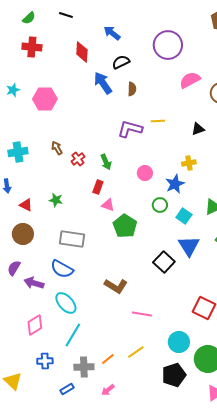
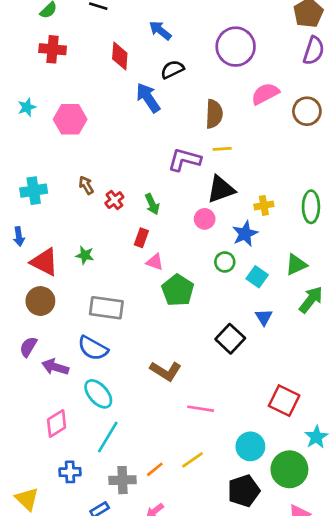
brown semicircle: (132, 89) -> (214, 114), moved, size x1.5
black triangle: (198, 129) -> (221, 189), moved, size x1.6
red triangle: (26, 205) -> (44, 262), size x1.6
blue triangle: (189, 246) -> (264, 317), size x0.6

